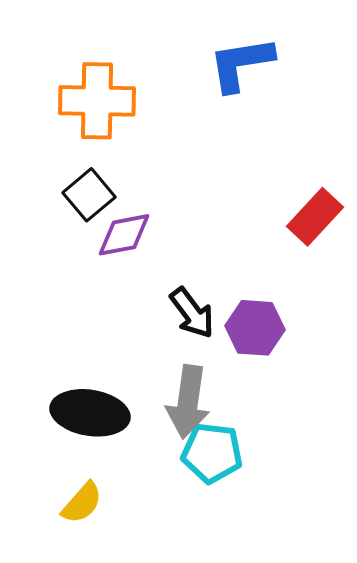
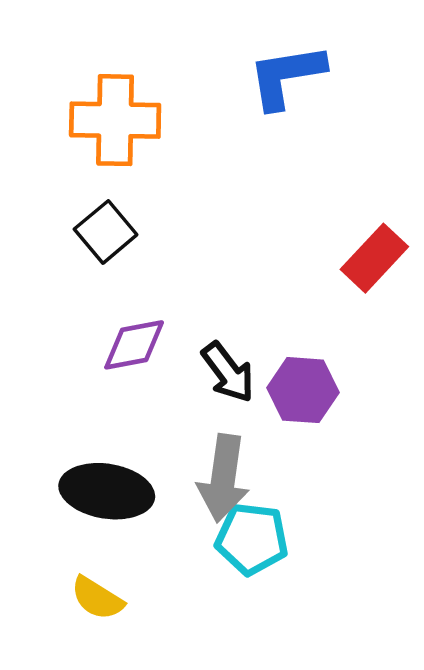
purple diamond: (124, 235) -> (134, 345), moved
yellow semicircle: (82, 503) -> (97, 598), turned 81

